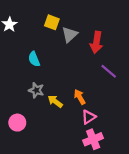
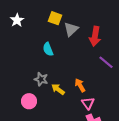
cyan semicircle: (34, 59) -> (48, 49), moved
pink triangle: (89, 117) -> (88, 103), turned -32
pink circle: (17, 123) -> (29, 101), moved

